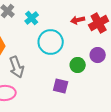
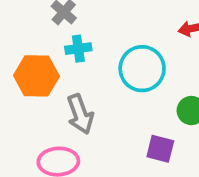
cyan cross: (32, 18) -> (78, 49), moved, turned 32

